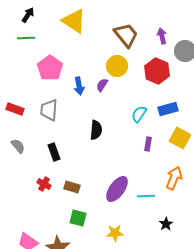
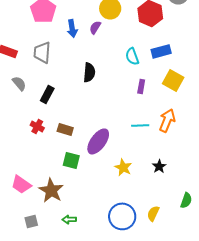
cyan semicircle: (139, 114) -> (132, 56), turned -54
gray semicircle: (18, 146) -> (19, 83), moved
black rectangle: (54, 152) -> (47, 94), turned 48
purple ellipse: (117, 189) -> (98, 141), moved
cyan line: (146, 196) -> (140, 125), moved
yellow star: (115, 233) -> (123, 167), moved, turned 30

